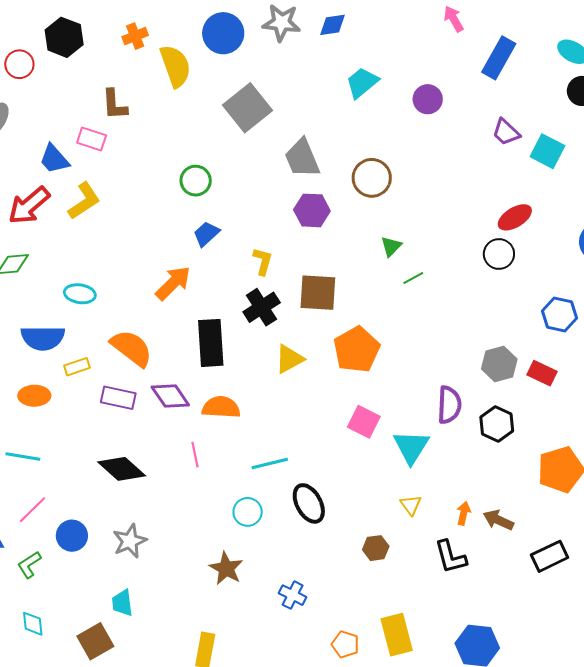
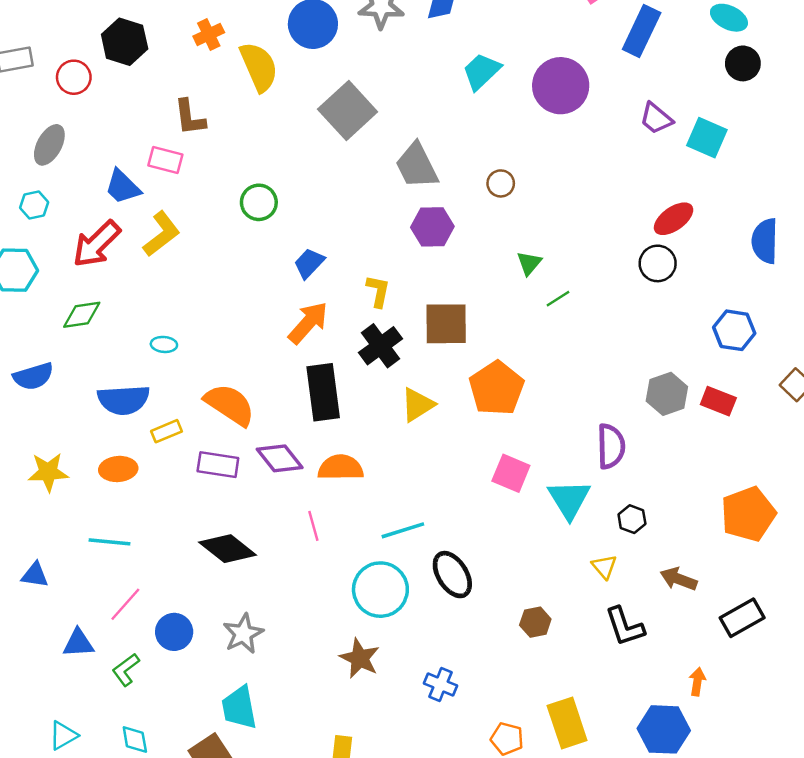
purple circle: (428, 99) -> (561, 86), size x1.6
brown circle: (372, 178) -> (501, 183), size x0.6
green circle: (196, 181) -> (259, 202), moved
orange arrow: (173, 283) -> (308, 323), moved
cyan ellipse: (80, 294) -> (164, 344), size x0.7
black hexagon: (497, 424) -> (632, 519), moved, size x0.7
yellow triangle: (411, 505) -> (604, 567), moved
cyan circle: (248, 512) -> (380, 590), size x1.6
orange arrow: (464, 513) -> (697, 682), moved
cyan trapezoid: (122, 603) -> (239, 708), size x1.4

